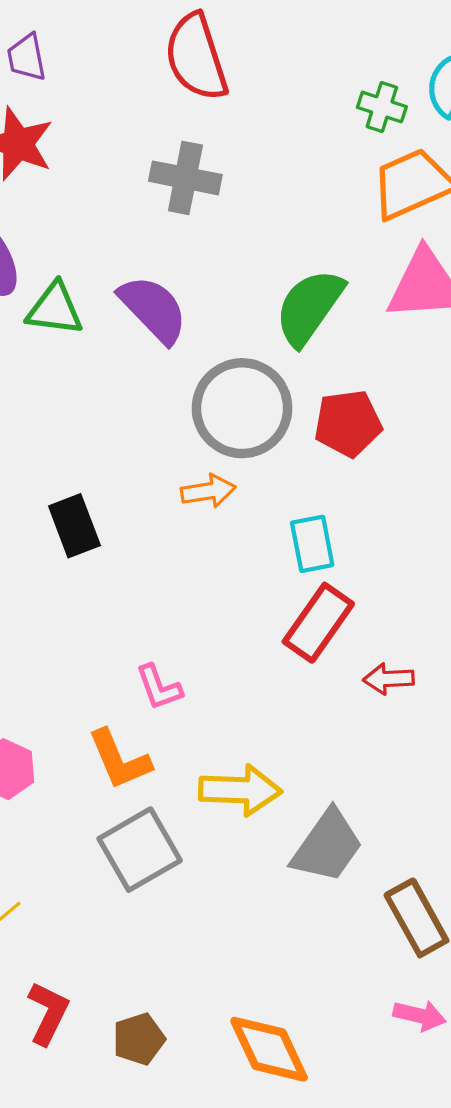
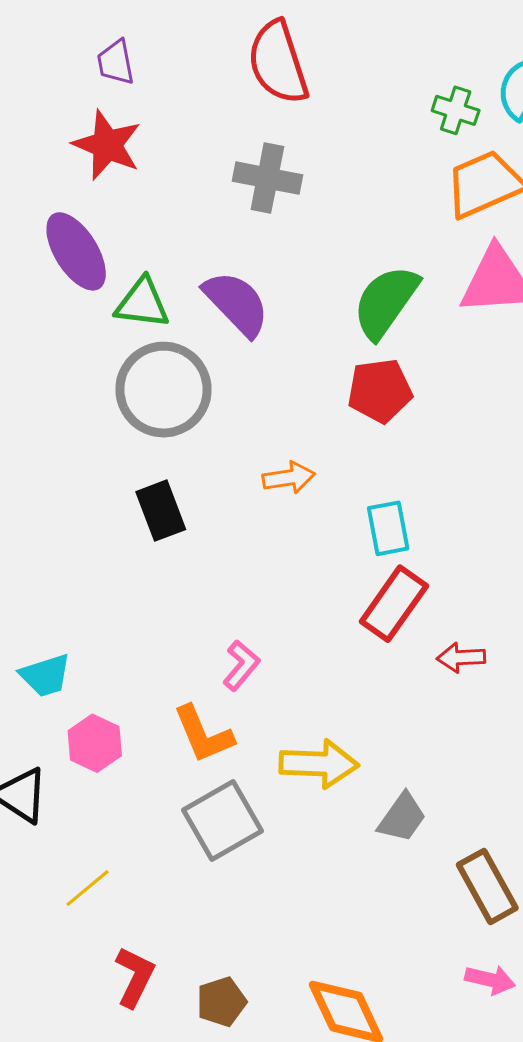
gray circle: (242, 408) -> (164, 390), moved
red pentagon: (348, 423) -> (380, 391), moved
pink L-shape: (159, 687) -> (241, 665), turned -120
gray trapezoid: (327, 846) -> (402, 818), size x0.7

